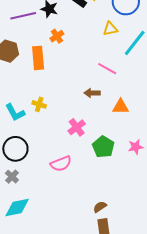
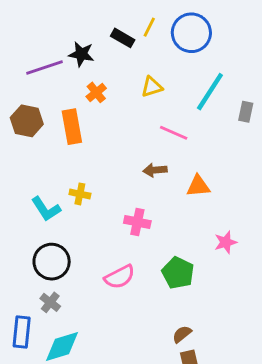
yellow triangle: (110, 29) -> (152, 87), moved
pink cross: (77, 127) -> (137, 222), turned -36
green pentagon: (103, 147) -> (178, 273), moved

